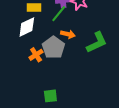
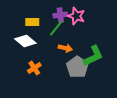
white diamond: (27, 27) -> (25, 41), turned 65
gray pentagon: (54, 48) -> (77, 67), moved

